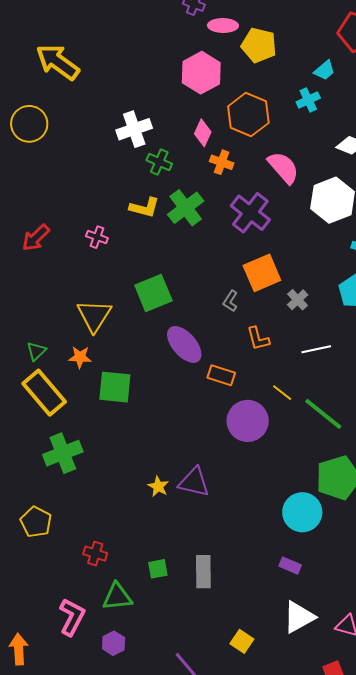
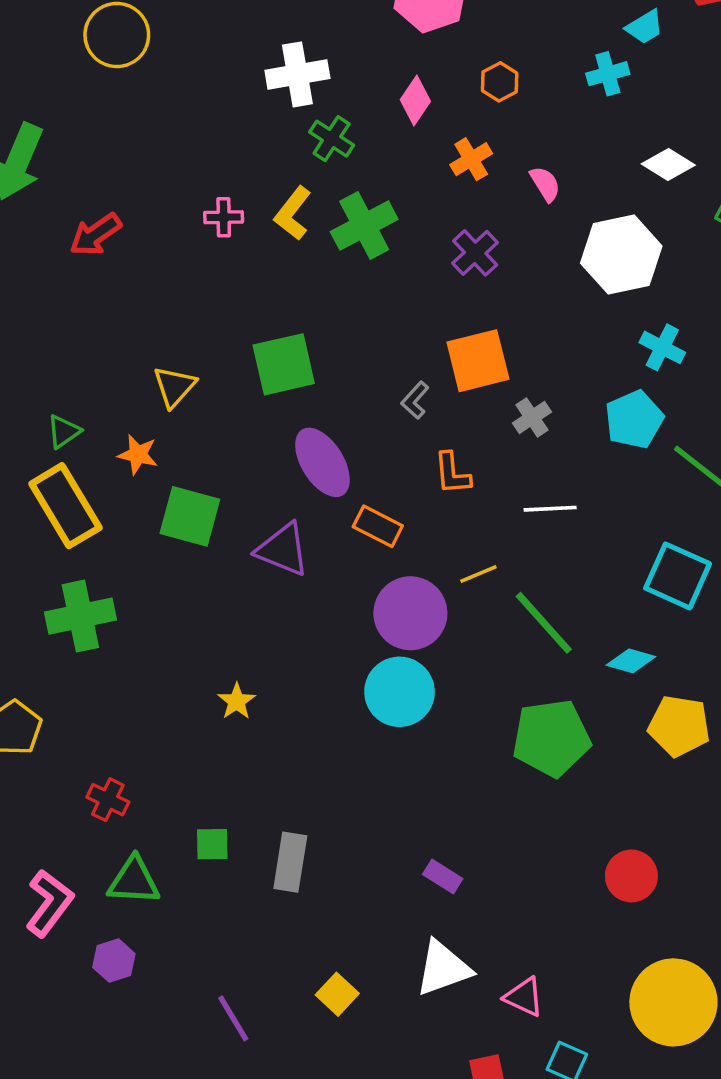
orange hexagon: (248, 115) -> (500, 82), size x0.5
orange cross: (222, 162) -> (471, 159), moved, turned 30
pink semicircle: (283, 168) -> (545, 184), size x0.6
yellow L-shape: (144, 208) -> (293, 213), turned 104
purple cross: (250, 213) -> (475, 253), size x0.7
pink cross: (97, 237) -> (224, 217), moved, turned -30
yellow triangle: (94, 316) -> (175, 387), size x0.7
yellow line: (282, 393) -> (478, 574), turned -70
purple triangle: (194, 482) -> (283, 549), moved
cyan circle: (302, 512) -> (399, 692), moved

